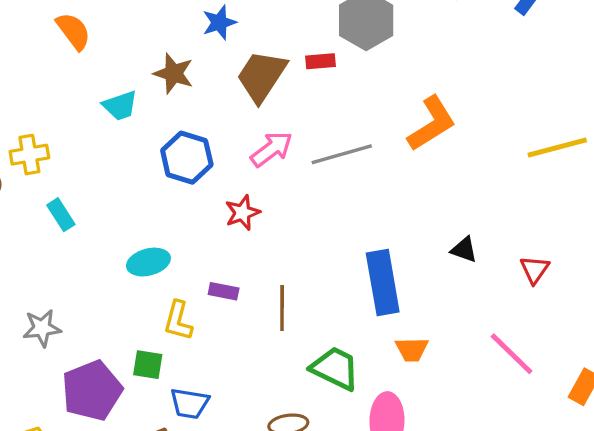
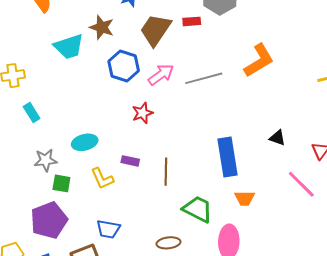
cyan trapezoid: (120, 106) -> (69, 47), size x1.4
blue hexagon: (187, 158) -> (124, 66), moved
yellow L-shape: (178, 321) -> (102, 178), turned -40
gray star: (42, 328) -> (46, 160), moved
pink line: (512, 354) -> (301, 184), moved
green square: (148, 365) -> (61, 183), moved

